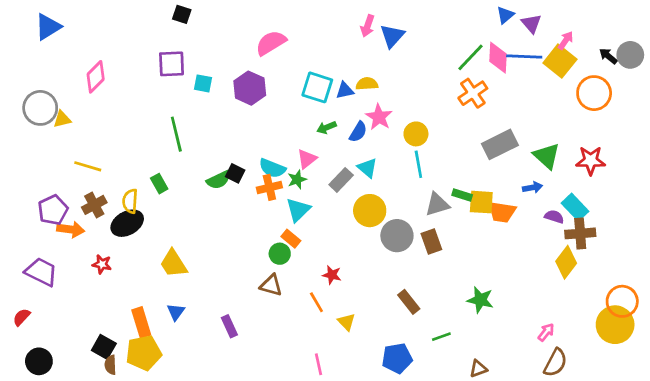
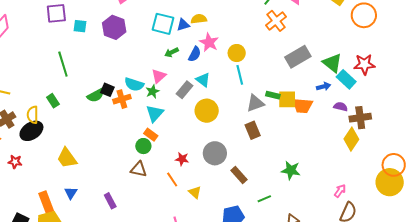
orange cross: (269, 187) -> (122, 99), moved
cyan rectangle: (575, 207) -> (346, 79), moved
gray circle: (397, 236) -> (215, 153), moved

